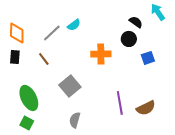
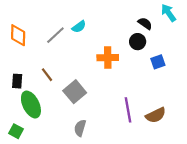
black rectangle: (15, 57) -> (17, 81), moved
brown line: (44, 59) -> (47, 75), moved
green square: (27, 123) -> (16, 131), moved

